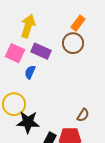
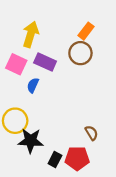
brown semicircle: (83, 115) -> (92, 133), turned -64

